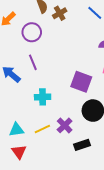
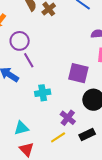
purple circle: (32, 32) -> (20, 41), moved
yellow line: (42, 129) -> (58, 137), moved

